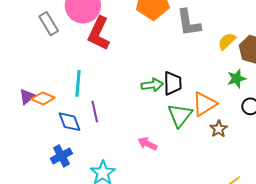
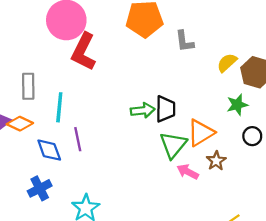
gray L-shape: (189, 23) -> (184, 41), size x0.7
gray rectangle: (49, 24) -> (28, 86), moved, turned 30
pink arrow: (147, 144) -> (188, 172), moved

